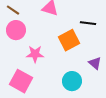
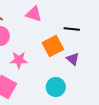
purple triangle: (95, 63) -> (73, 59), moved

